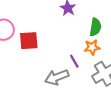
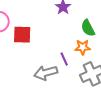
green semicircle: (95, 27) -> (88, 28), turned 138

